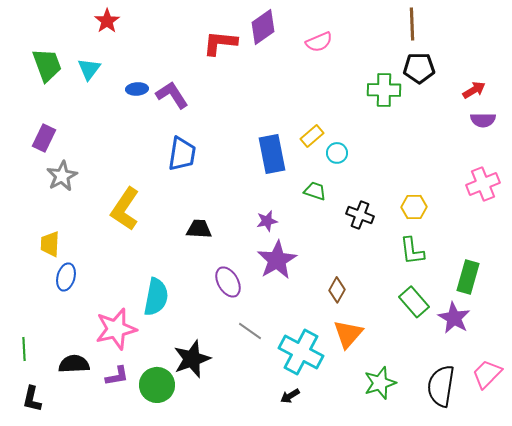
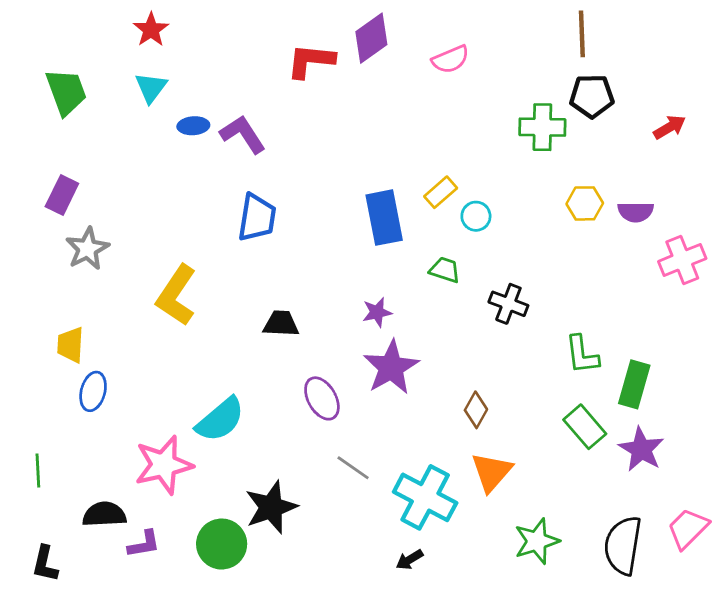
cyan triangle: (89, 69) -> (151, 88), moved
purple semicircle: (483, 120) -> (636, 212), moved
yellow hexagon: (414, 207) -> (585, 203), moved
green rectangle: (468, 277) -> (634, 384), moved
cyan semicircle: (156, 297) -> (220, 420), turned 39
green line: (24, 349) -> (38, 471), moved
purple L-shape: (117, 376) -> (144, 544), moved

